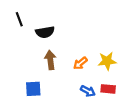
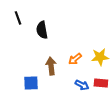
black semicircle: (45, 32) -> (42, 30), turned 90
brown arrow: (50, 60) -> (51, 66), moved

